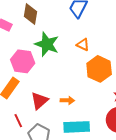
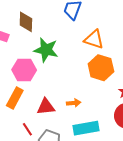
orange triangle: (83, 45) -> (94, 39), moved, size x1.5
red triangle: (39, 101) -> (46, 107), turned 42

